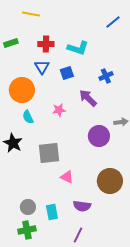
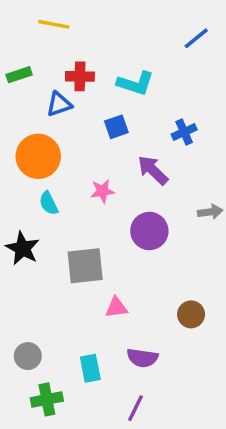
blue triangle: (42, 67) -> (59, 104), moved, turned 42
purple circle: (99, 136) -> (149, 231), moved
pink triangle: (67, 177) -> (116, 307), turned -32
brown circle: (110, 181) -> (191, 314), size x0.6
gray circle: (28, 207) -> (28, 356), moved

